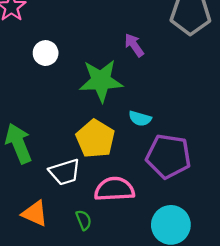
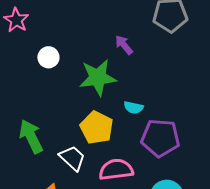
white trapezoid: (65, 172) -> (72, 158), turned -116

